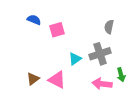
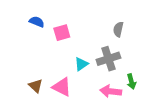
brown triangle: (33, 79) -> (36, 86), turned -40

